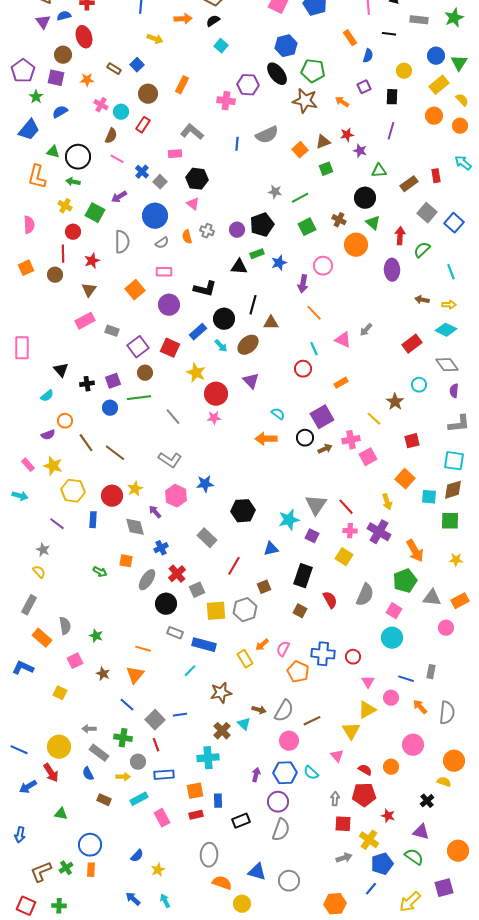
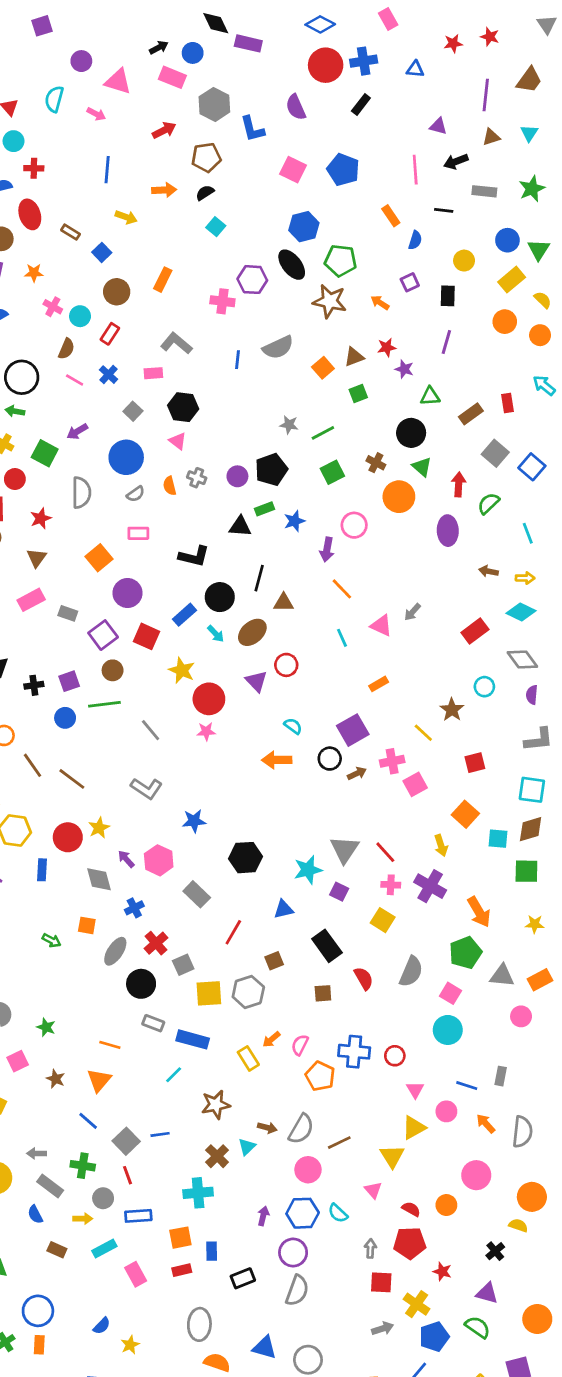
brown rectangle: (114, 69) -> (71, 232), moved
blue cross: (142, 172) -> (108, 375), moved
purple circle: (169, 305) -> (127, 593), moved
red circle: (303, 369) -> (286, 665), moved
pink hexagon: (176, 496) -> (159, 860), moved
black rectangle: (303, 576) -> (327, 946), turned -55
brown square: (300, 611) -> (323, 993), turned -32
cyan triangle: (244, 724) -> (247, 1147), turned 32

